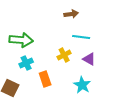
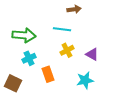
cyan line: (81, 37) -> (62, 29), moved
cyan star: (82, 85) -> (85, 80), turned 30

